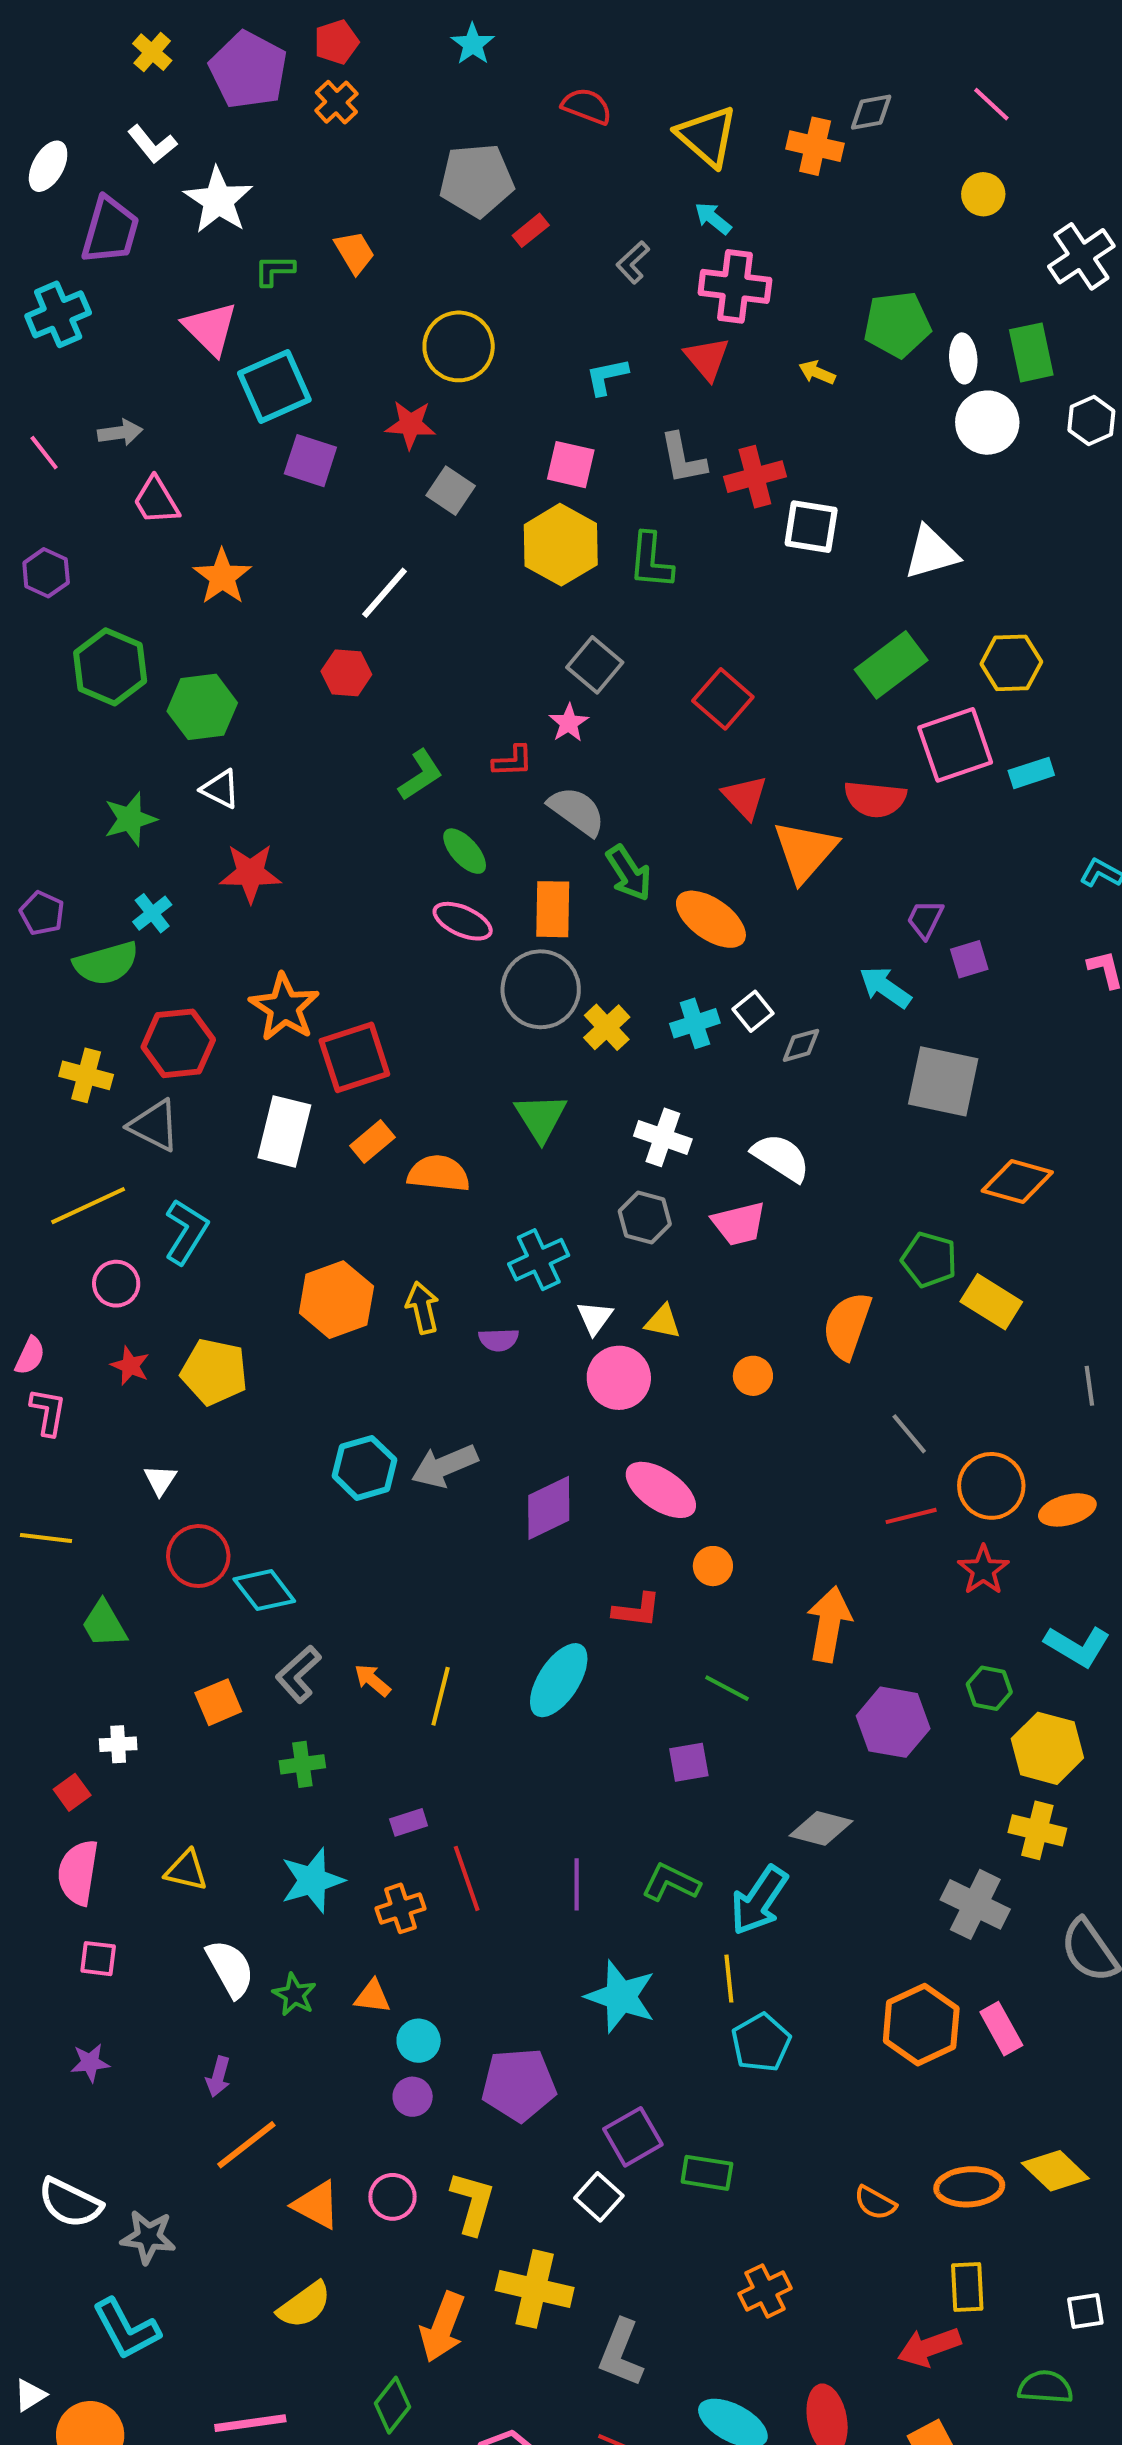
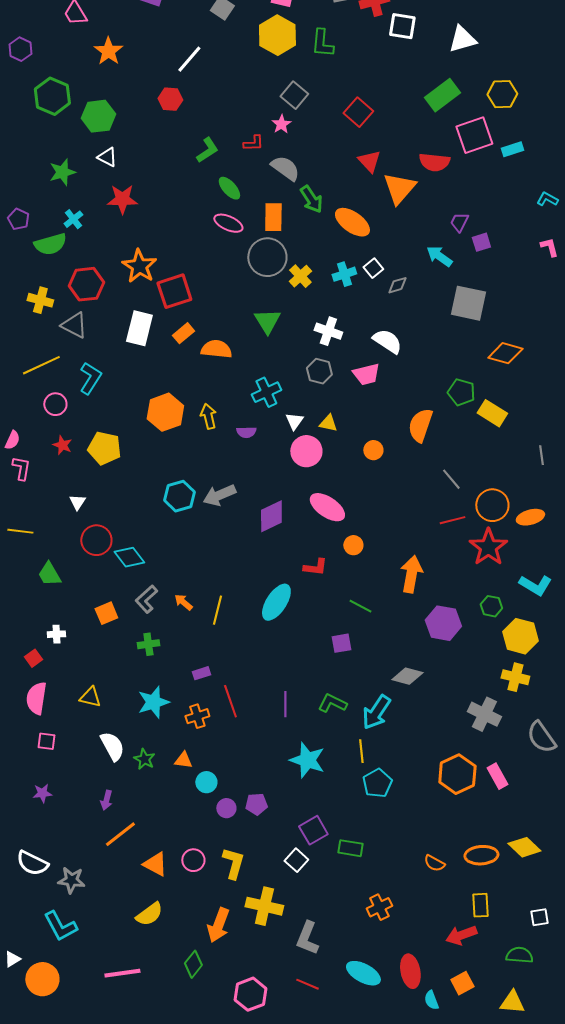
red star: (983, 1570) -> (488, 547), size x1.5
purple pentagon: (519, 2085) -> (256, 804), size x0.6
purple circle: (413, 2097) -> (226, 808), moved

